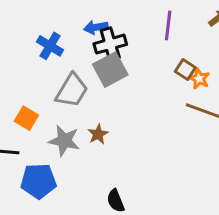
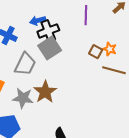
brown square: (185, 70) -> (96, 52), moved
brown star: (98, 134) -> (45, 92), size x1.6

